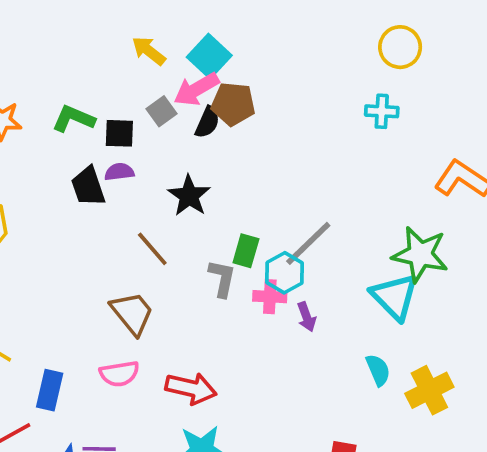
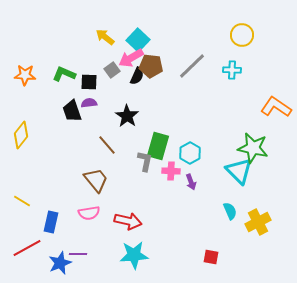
gray line: (308, 243) -> (192, 66), moved
green rectangle: (246, 251) -> (158, 146), size x1.5
cyan hexagon: (284, 273) -> (190, 153), moved

